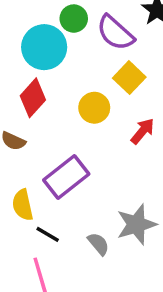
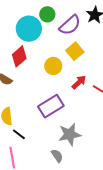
purple semicircle: (115, 33) -> (70, 25), turned -90
purple rectangle: (66, 177) -> (51, 106), moved
gray semicircle: (98, 244) -> (57, 156), moved

